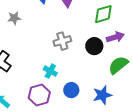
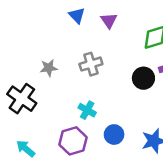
gray star: (14, 18) -> (49, 68), moved
gray cross: (62, 41) -> (91, 64), moved

